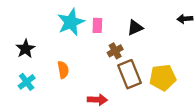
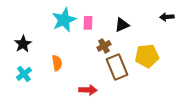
yellow pentagon: (163, 78) -> (147, 56), moved

